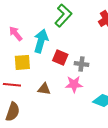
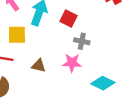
red square: (60, 58) -> (69, 19), moved

